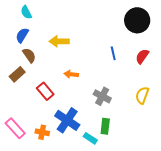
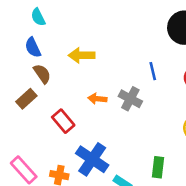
blue semicircle: (22, 35) -> (33, 47), turned -56
gray cross: (102, 96) -> (130, 99), moved
green rectangle: (105, 126) -> (158, 167), moved

